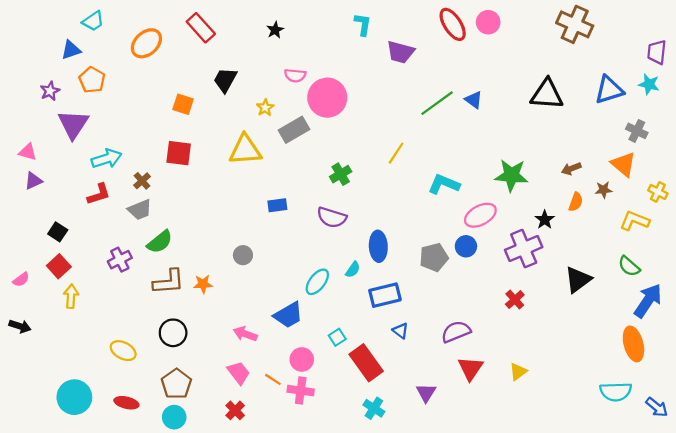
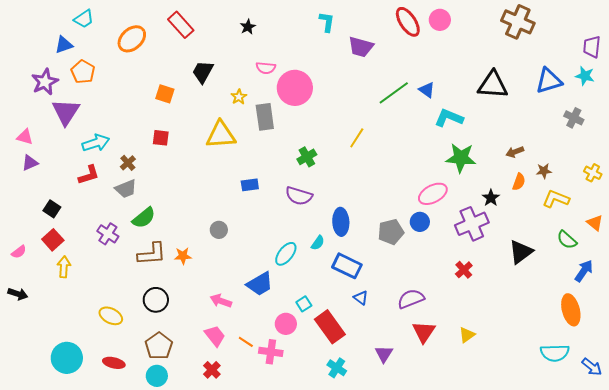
purple star: (50, 91) -> (45, 82), size x1.5
gray rectangle: (294, 130) -> (265, 117), turned -68
red square: (179, 153) -> (161, 138), size x0.7
orange triangle: (623, 164) -> (595, 223), moved, size x0.7
cyan L-shape: (444, 184) -> (449, 118), moved
yellow L-shape: (635, 221) -> (556, 199), moved
purple cross: (120, 260) -> (108, 234), turned -30
blue rectangle: (385, 295) -> (347, 266), turned 40
blue arrow: (648, 301) -> (584, 271), size x0.7
pink circle: (302, 359) -> (286, 324), moved

